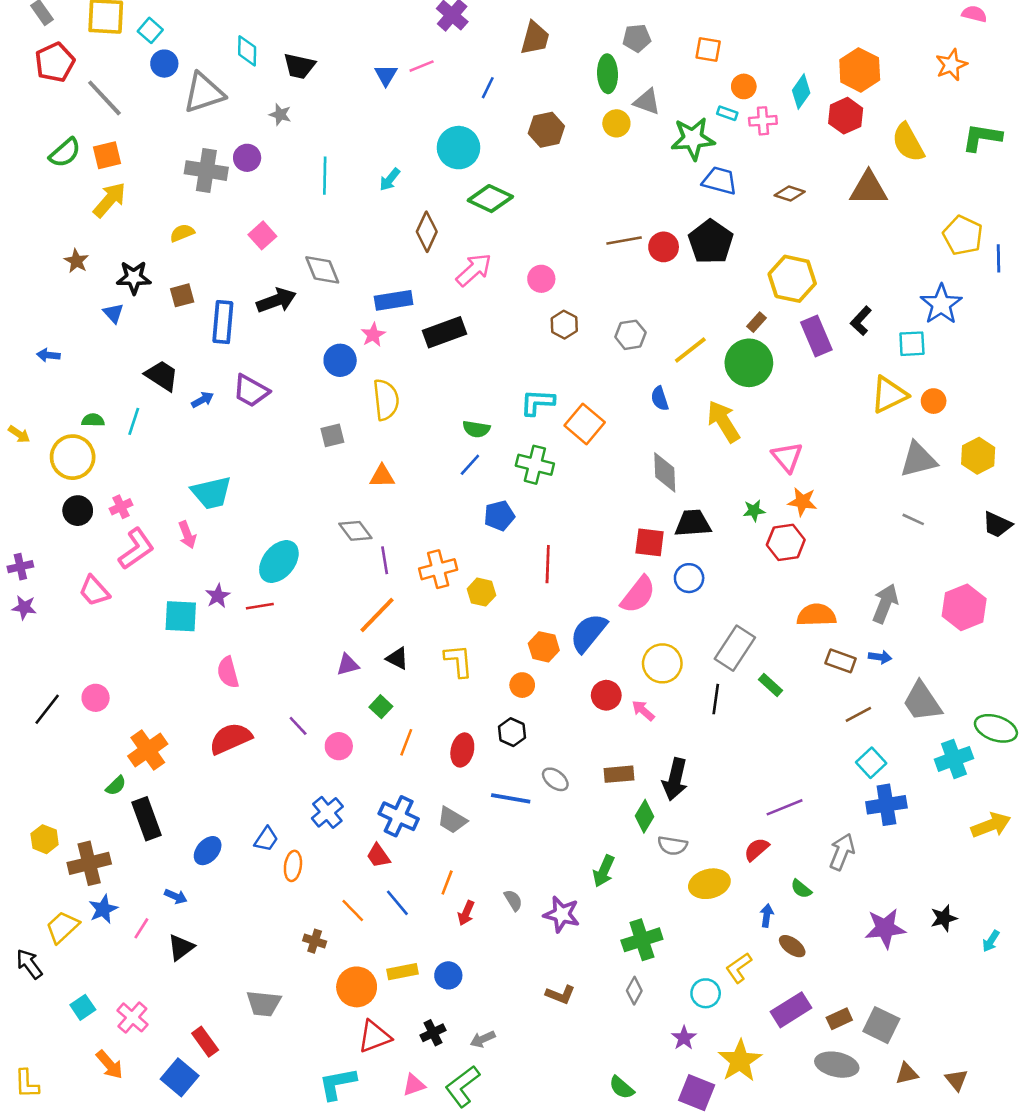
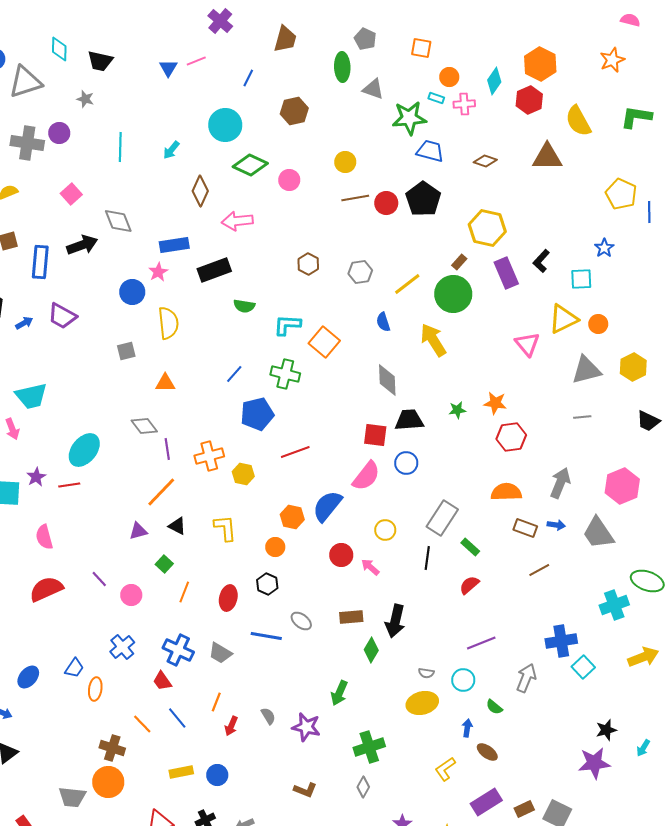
gray pentagon: (637, 38) -> (365, 39), turned 30
yellow circle: (616, 123) -> (345, 162), moved
pink arrow: (474, 270) -> (237, 221), turned -144
pink circle: (541, 279) -> (289, 180), moved
blue star: (941, 304) -> (604, 248), size x0.6
green semicircle: (476, 429) -> (244, 306), moved
pink triangle: (787, 457) -> (527, 344), moved
blue pentagon: (499, 516) -> (257, 414), size x1.4
gray line: (913, 519) -> (582, 417), turned -30
red hexagon: (786, 542) -> (511, 437), moved
red line: (548, 564) -> (295, 452), turned 68
yellow circle: (662, 663) -> (385, 530), size x0.7
gray trapezoid: (922, 702) -> (598, 533), moved
cyan square: (871, 763) -> (583, 667), moved
gray semicircle: (672, 846) -> (426, 673), moved, size x0.7
red semicircle: (757, 849) -> (469, 585), moved
purple star: (885, 928) -> (594, 763), moved
brown cross: (315, 941) -> (112, 748), size x1.4
orange circle: (357, 987) -> (108, 782), moved
cyan circle: (706, 993) -> (463, 680), moved

